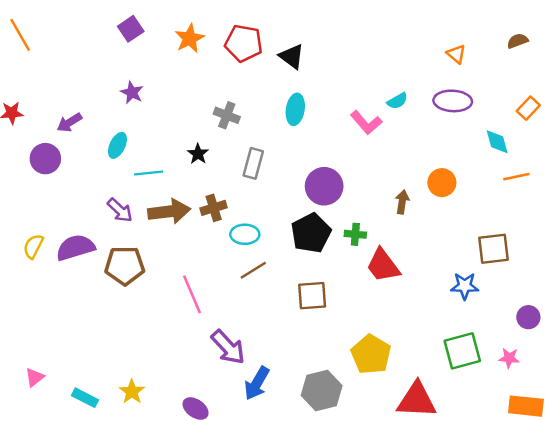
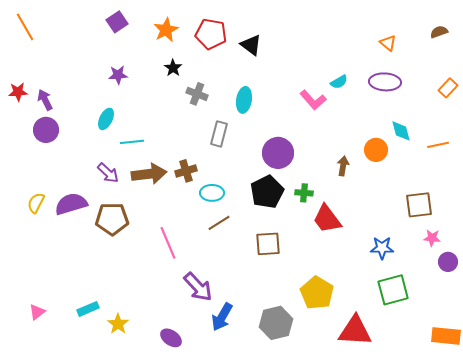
purple star: (132, 93) -> (118, 75), turned -30
cyan ellipse: (295, 109) -> (244, 100), moved
purple arrow: (69, 123) -> (45, 100), moved, turned 95
cyan diamond: (497, 142) -> (401, 131), moved
black star: (198, 154) -> (173, 68), moved
blue star: (465, 286) -> (382, 248), moved
pink star: (509, 358) -> (432, 238), moved
cyan rectangle: (85, 398) -> (88, 309), moved, turned -50

